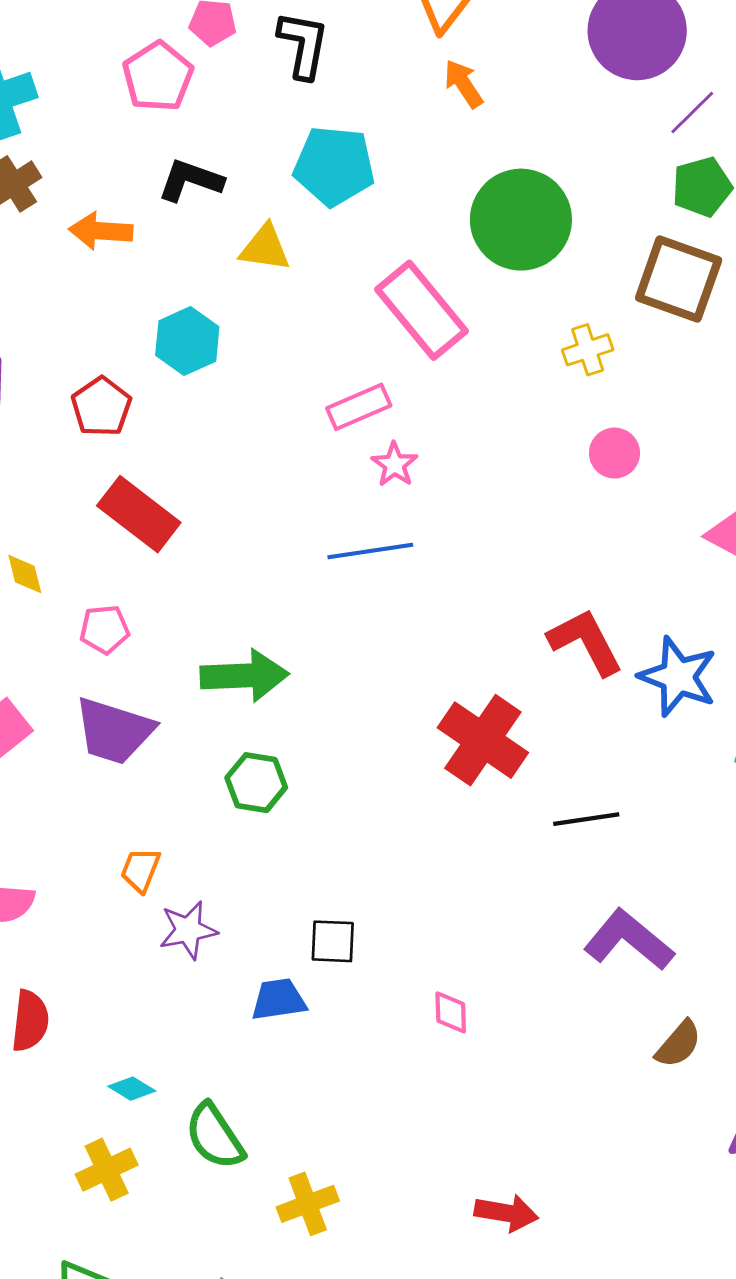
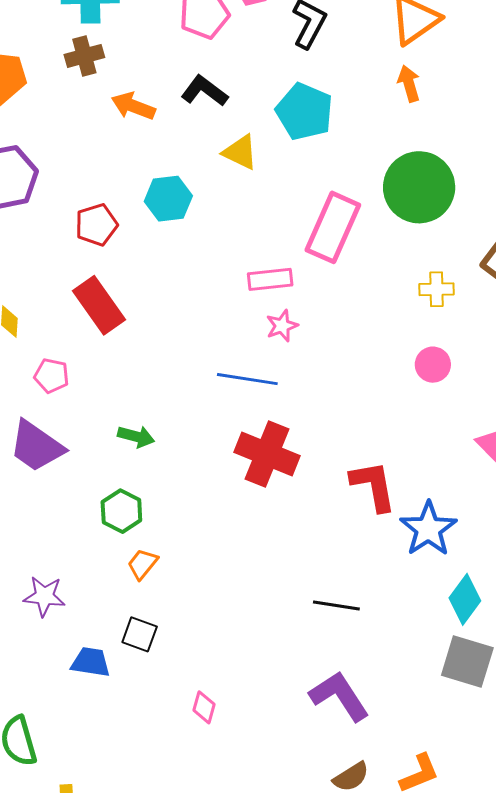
pink rectangle: (422, 310) -> (333, 227), turned 46
green arrow: (244, 676) -> (136, 437), size x0.6
red cross: (483, 740) -> (267, 454), moved, turned -30
orange trapezoid: (141, 870) -> (142, 564), moved

